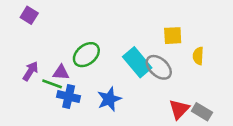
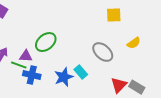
yellow square: (173, 36) -> (114, 15), moved
yellow semicircle: (198, 56) -> (134, 43), turned -128
cyan rectangle: (137, 62) -> (81, 72), moved, size x0.6

